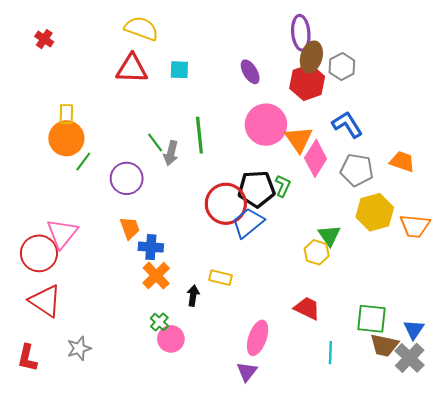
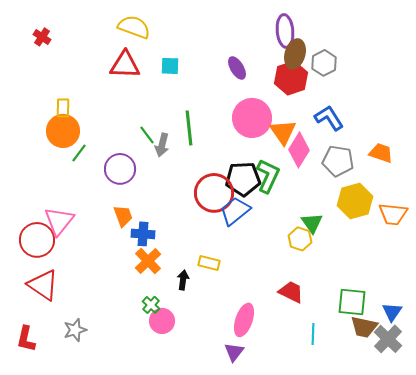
green L-shape: (283, 186) -> (268, 176), size x1.6

